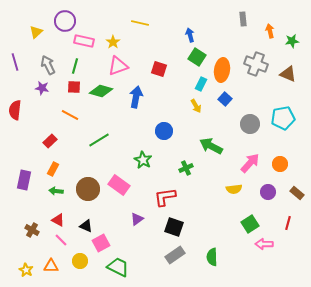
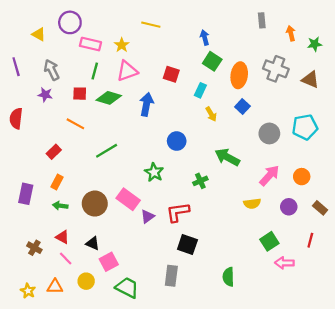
yellow triangle: (36, 32) -> (39, 34), turned -48
green line: (75, 66) -> (95, 71), moved
cyan rectangle: (201, 84) -> (200, 90), moved
purple triangle: (137, 219) -> (148, 216), moved
gray rectangle: (175, 255) -> (171, 276), moved, turned -48

